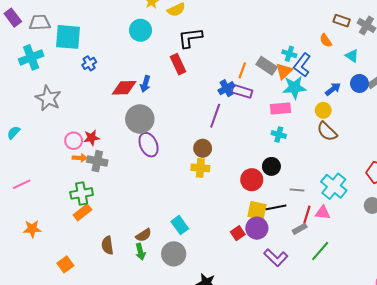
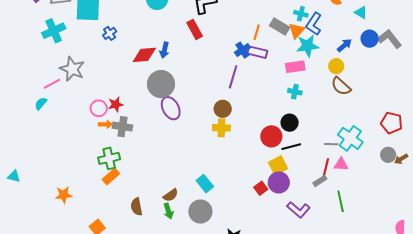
pink line: (22, 184) -> (52, 84), moved
gray line: (297, 190) -> (331, 144), moved
black line: (276, 207) -> (291, 147), moved
yellow square: (257, 210) -> (278, 165), turned -36
green line: (320, 251) -> (341, 201), turned -50

